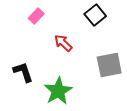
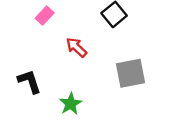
green star: (58, 91) -> (71, 104), size x0.7

